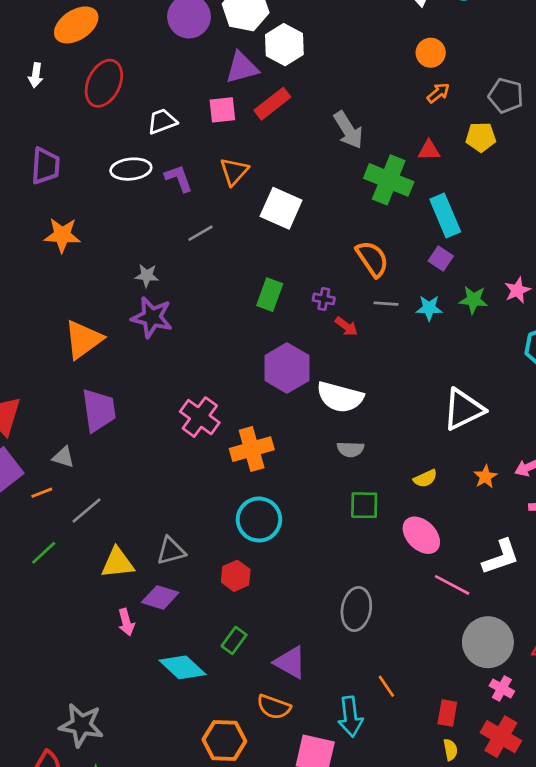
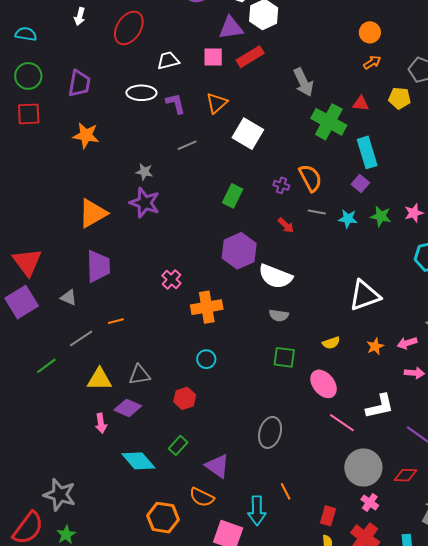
purple cross: (324, 299) -> (281, 185), moved
pink cross: (200, 417) -> (171, 279), size x0.7
orange line: (42, 493) -> (116, 321), moved
cyan circle: (259, 519) -> (206, 359), size x0.6

